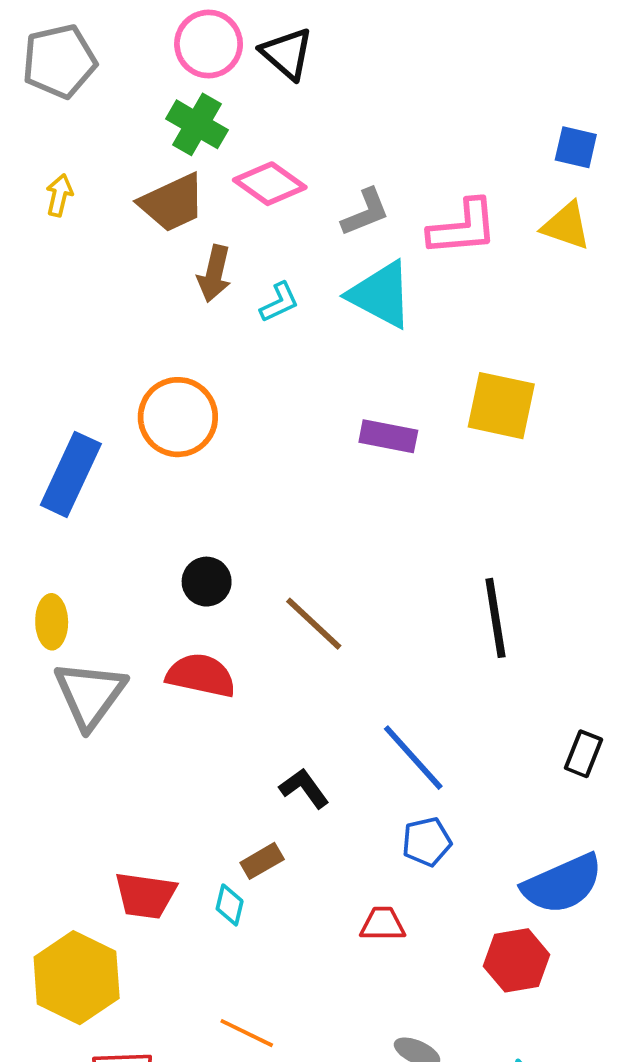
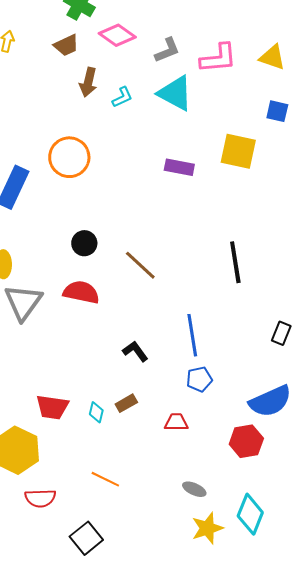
blue square: (576, 147) -> (277, 111), moved
brown trapezoid: (172, 203) -> (66, 45), size x0.7
blue line: (413, 758) -> (192, 335), turned 33
brown rectangle: (262, 861) -> (126, 403), moved

